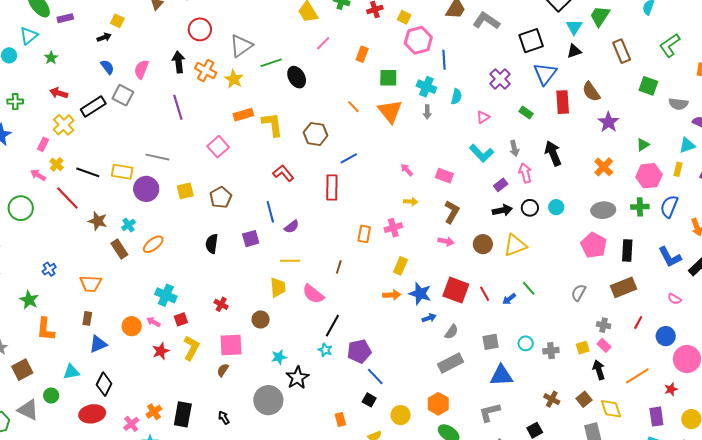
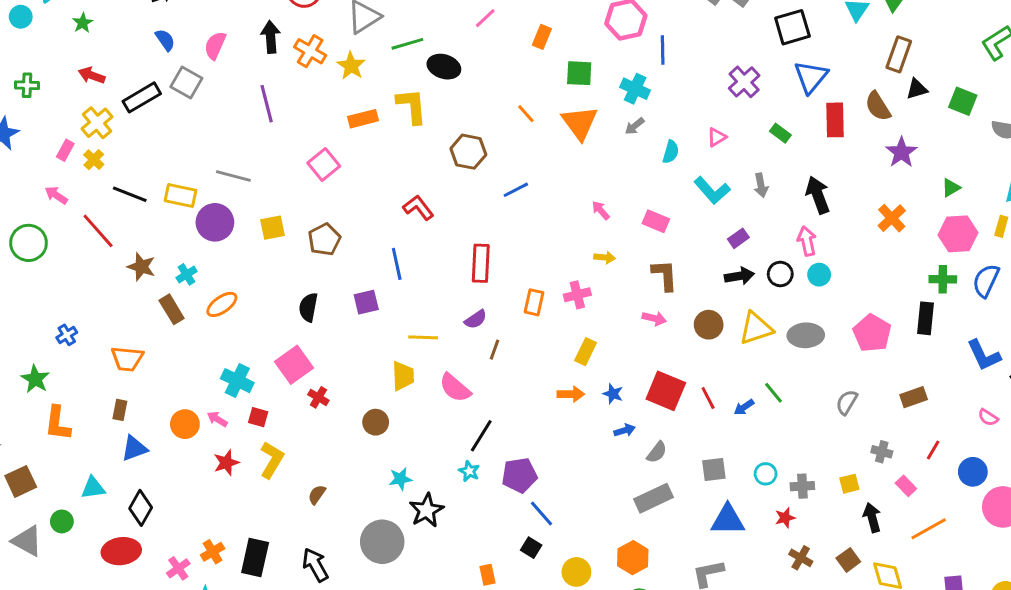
black triangle: (574, 51) -> (917, 89), moved
brown rectangle: (622, 51) -> (899, 54), moved, turned 40
black ellipse: (297, 77) -> (444, 67), turned -45
cyan semicircle: (456, 97) -> (671, 152), moved
gray arrow: (427, 112) -> (635, 126), turned 48
yellow L-shape: (272, 124) -> (412, 106), moved
yellow cross: (57, 164) -> (94, 160), moved
pink arrow: (525, 173) -> (807, 241), moved
red rectangle: (332, 187) -> (481, 263), moved
gray ellipse: (603, 210) -> (806, 335), moved
brown L-shape: (452, 212) -> (665, 275), turned -35
purple semicircle: (292, 227) -> (476, 319), moved
black rectangle: (627, 251) -> (926, 318), moved
brown rectangle: (624, 287) -> (914, 397), size x0.7
blue star: (420, 294) -> (613, 394), size x0.6
red square: (181, 319) -> (258, 417), turned 32
pink square: (231, 345) -> (294, 365), moved, turned -35
pink rectangle: (604, 345) -> (906, 486), moved
red star: (671, 389) -> (785, 518), moved
black arrow: (224, 418) -> (315, 565), size x1.6

